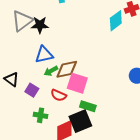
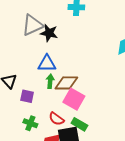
green arrow: (51, 71) -> (50, 81), turned 112
purple square: (32, 90) -> (27, 96), turned -32
red semicircle: (59, 95) -> (56, 119), moved

